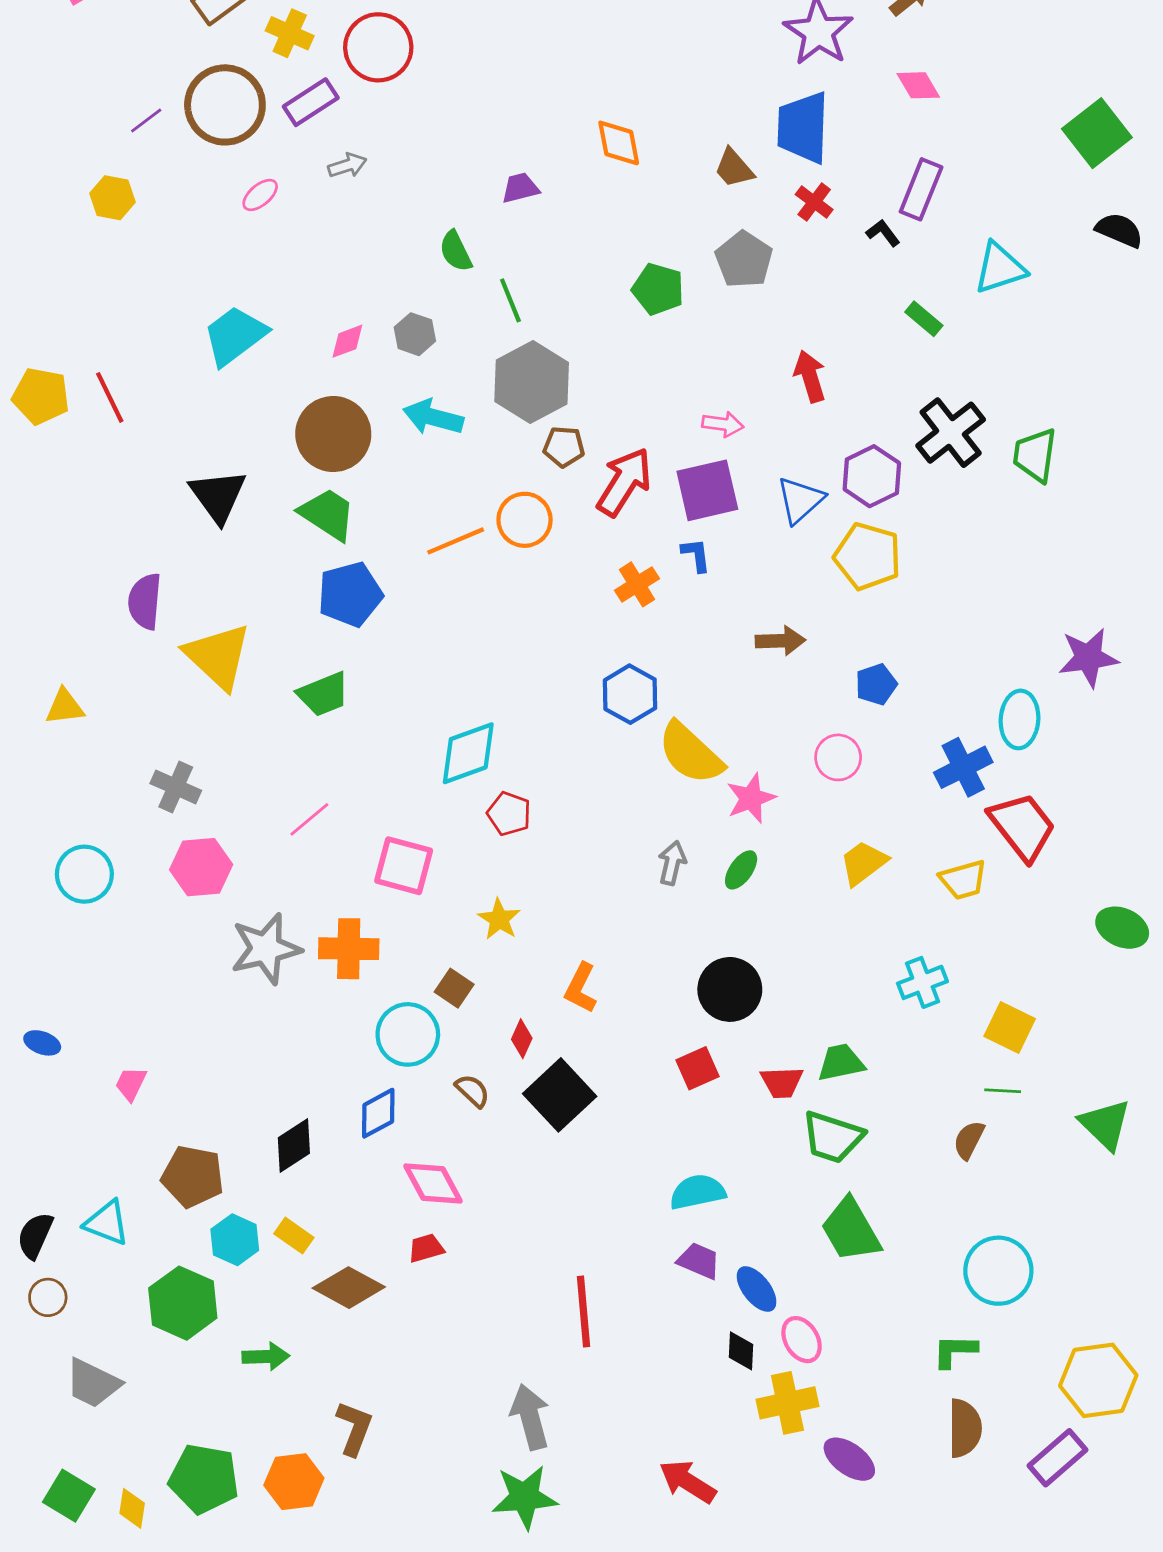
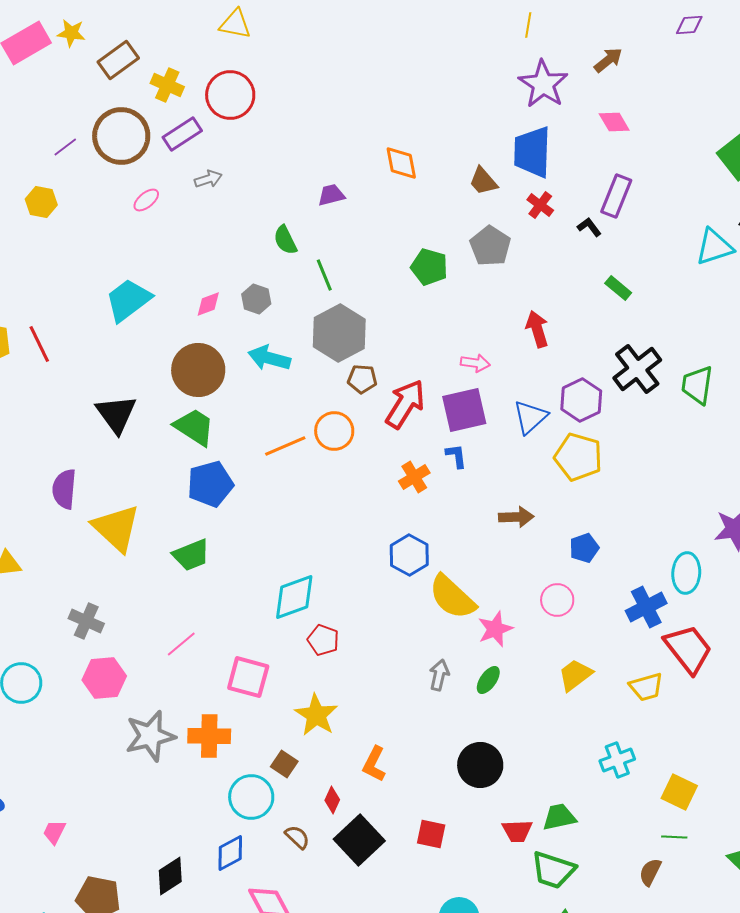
cyan triangle: (1000, 268) -> (714, 247), moved
yellow star: (499, 919) -> (316, 715), size x1.4
red square: (697, 1068) -> (431, 834), moved, turned 36

